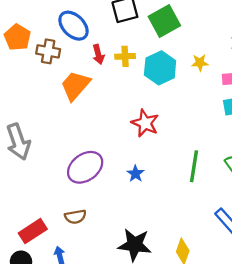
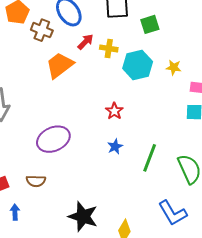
green square: (164, 21) -> (150, 24), size x0.7
red arrow: (98, 54) -> (85, 42), turned -132
red star: (145, 123) -> (114, 111), size x0.7
blue star: (135, 174) -> (115, 147), moved

